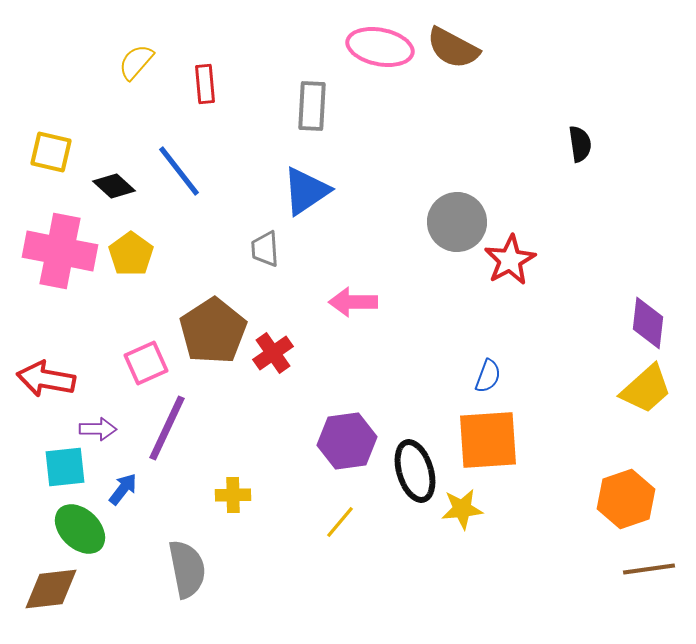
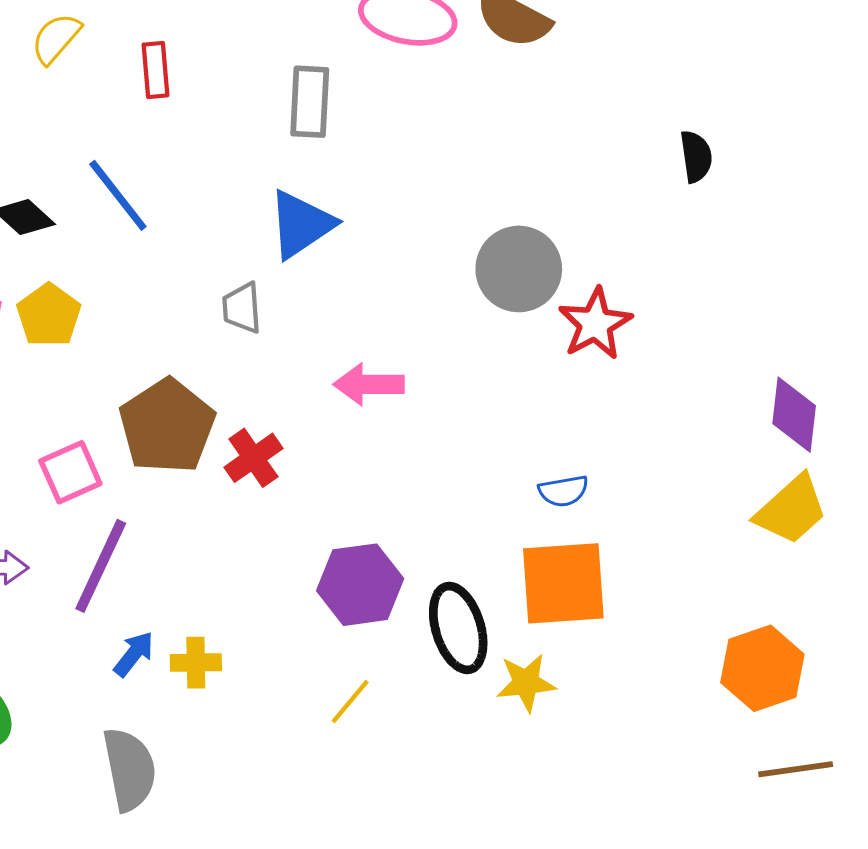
blue semicircle: (488, 376) -> (563, 491), turned 60
blue arrow: (123, 489) -> (134, 654), moved

